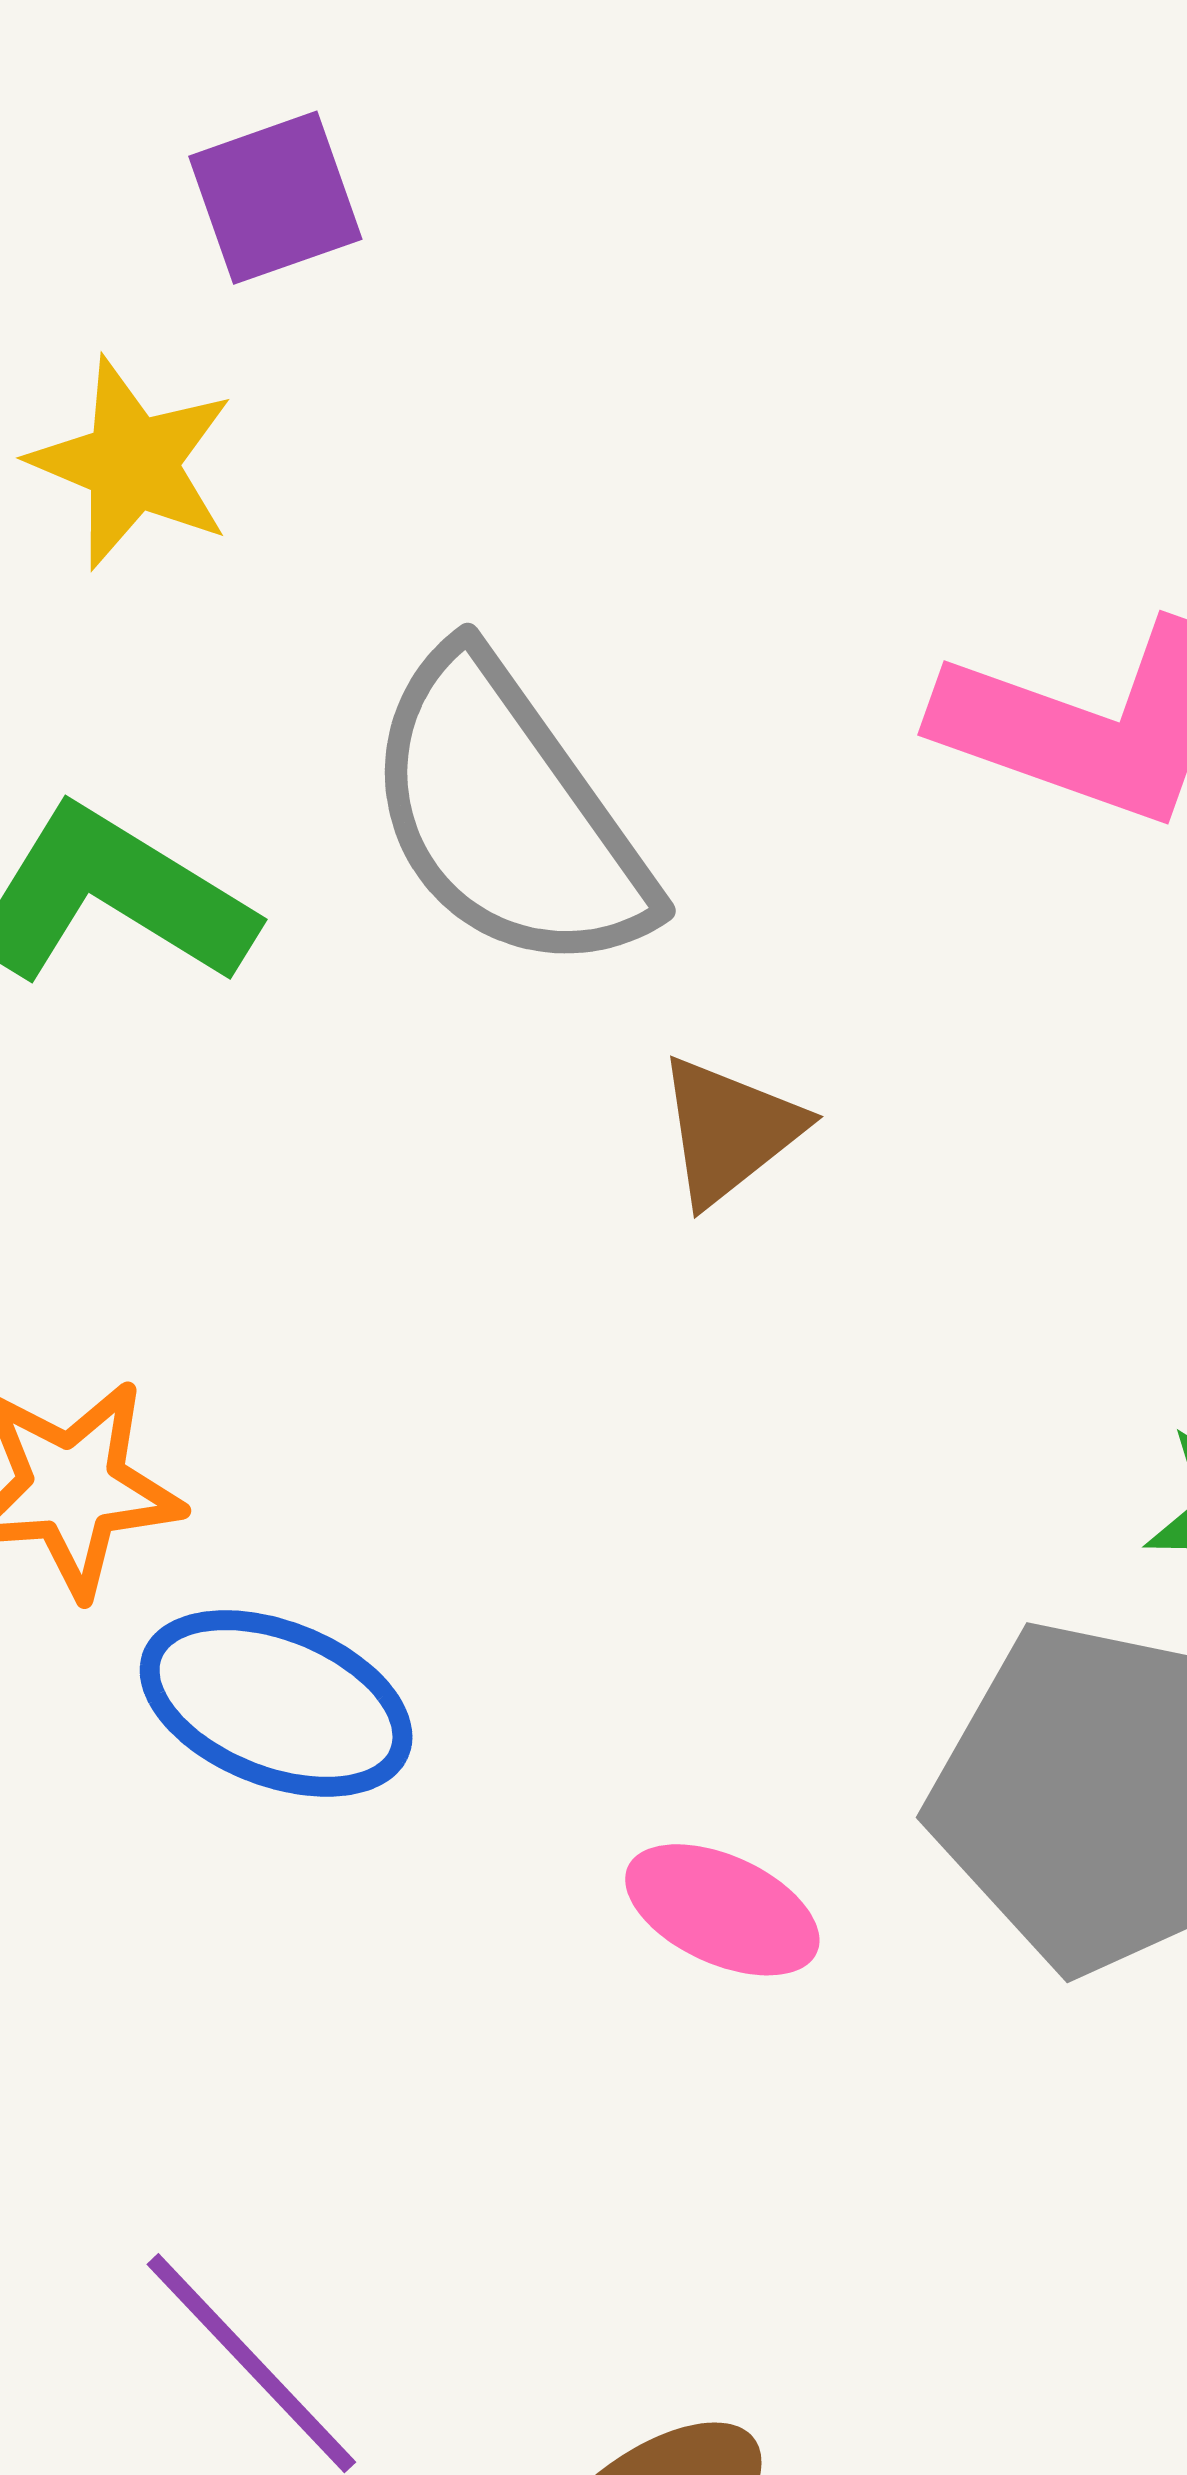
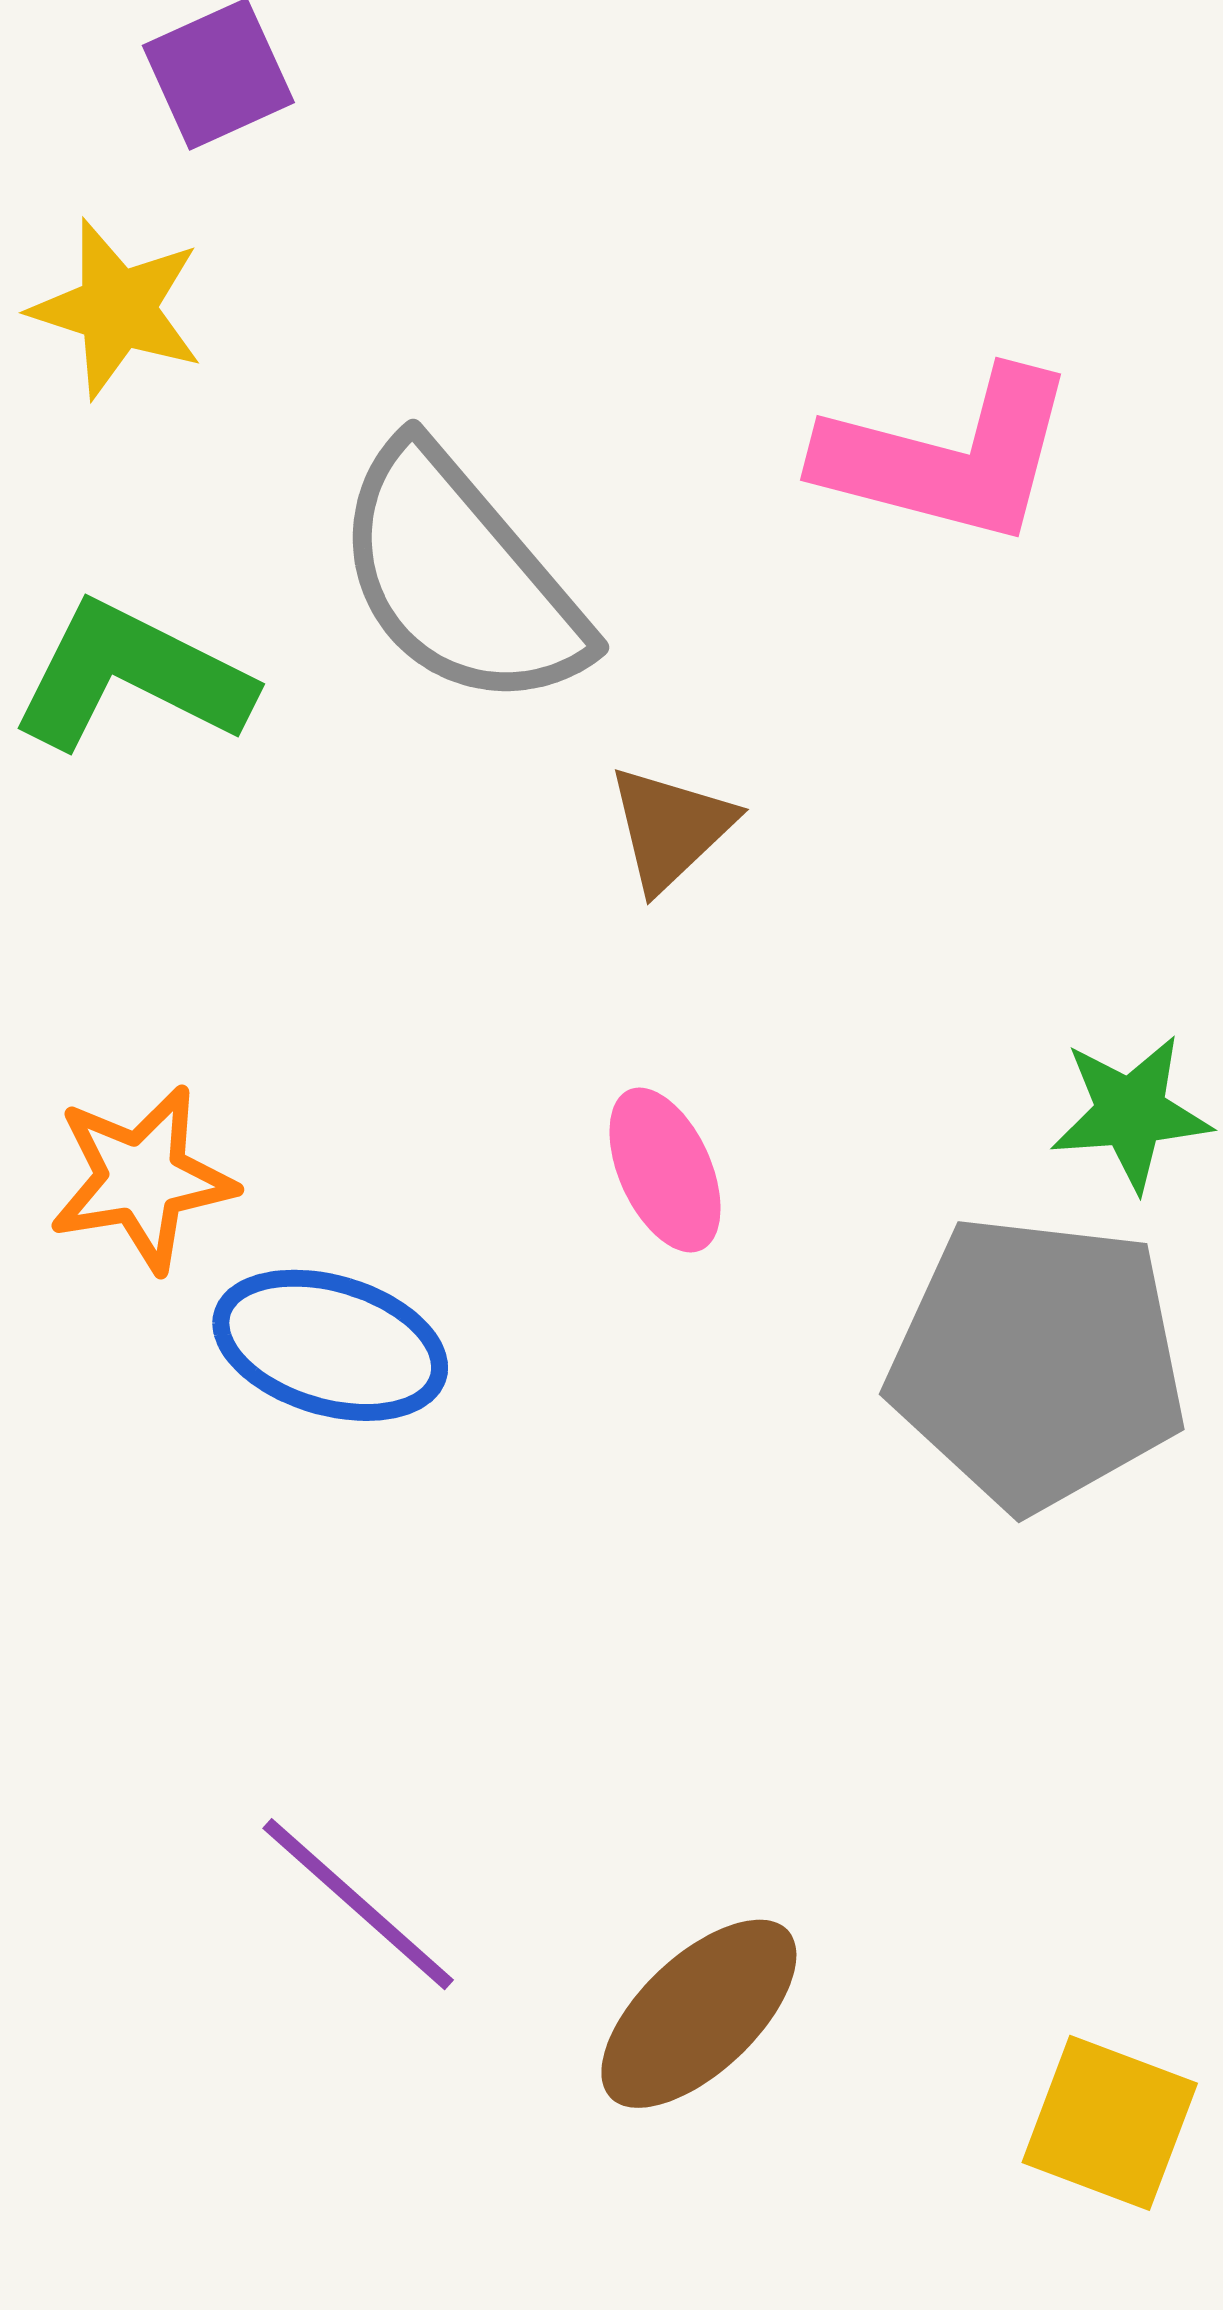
pink ellipse: (722, 1910) -> (665, 1170), moved, turned 46

